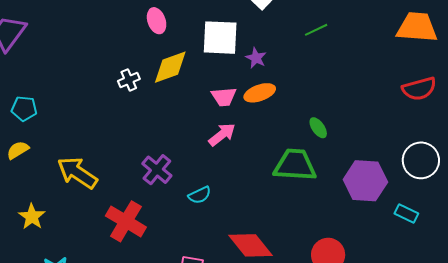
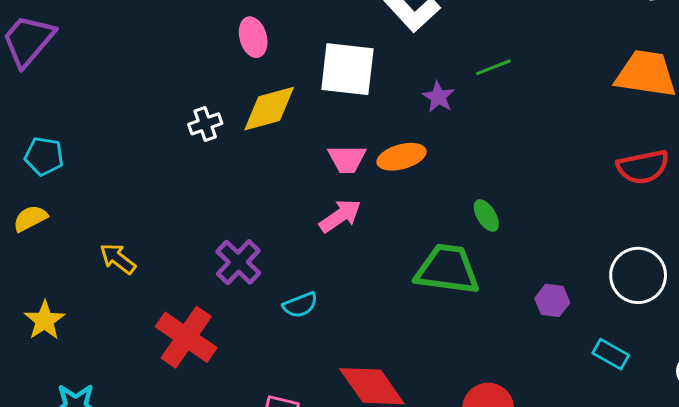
purple star: (256, 58) -> (438, 97), moved
yellow arrow: (77, 173) -> (118, 259), size x0.6
purple hexagon: (365, 181) -> (552, 300), size x0.5

